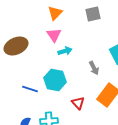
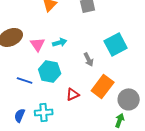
pink triangle: (54, 35) -> (38, 44), moved
red triangle: (78, 103) -> (73, 94), turned 48

